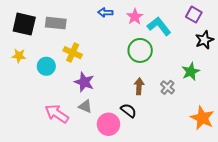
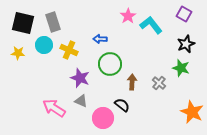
blue arrow: (105, 12) -> (100, 39), moved
gray rectangle: (56, 23) -> (53, 22), turned 66
black star: (204, 40) -> (186, 44), moved
green circle: (140, 50) -> (110, 64), moved
cyan circle: (46, 66) -> (44, 45), moved
green star: (191, 72) -> (181, 68), turned -30

